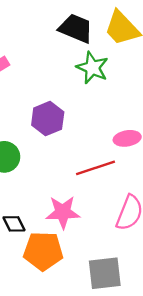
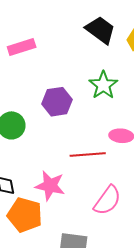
green star: (92, 68) -> (103, 85), moved

